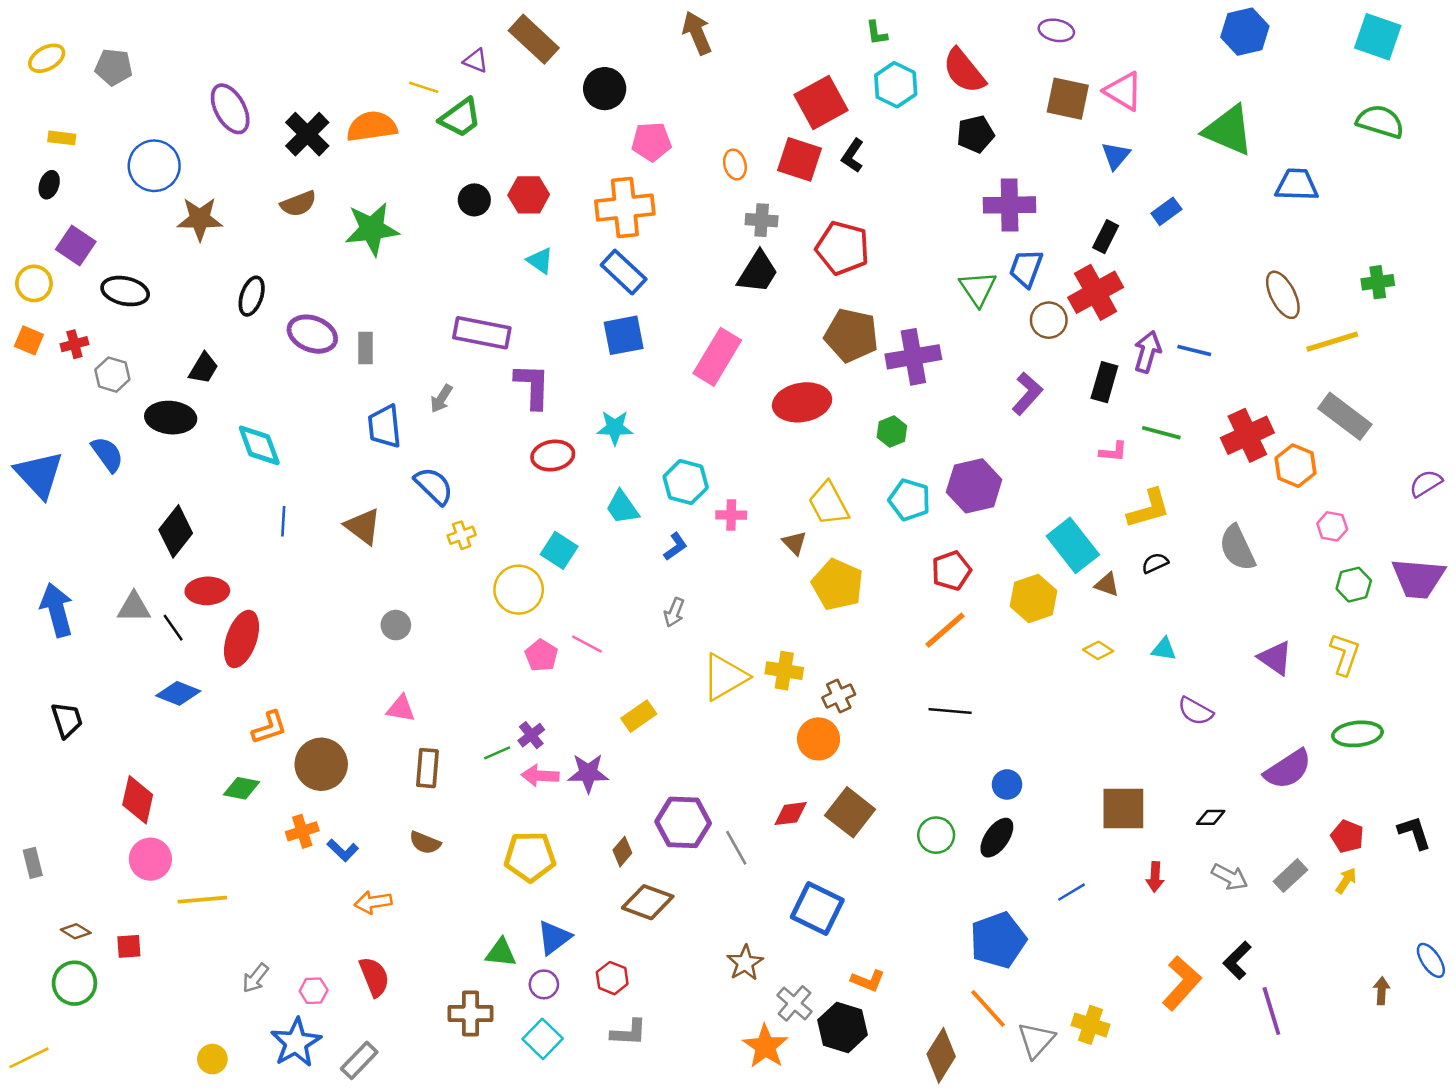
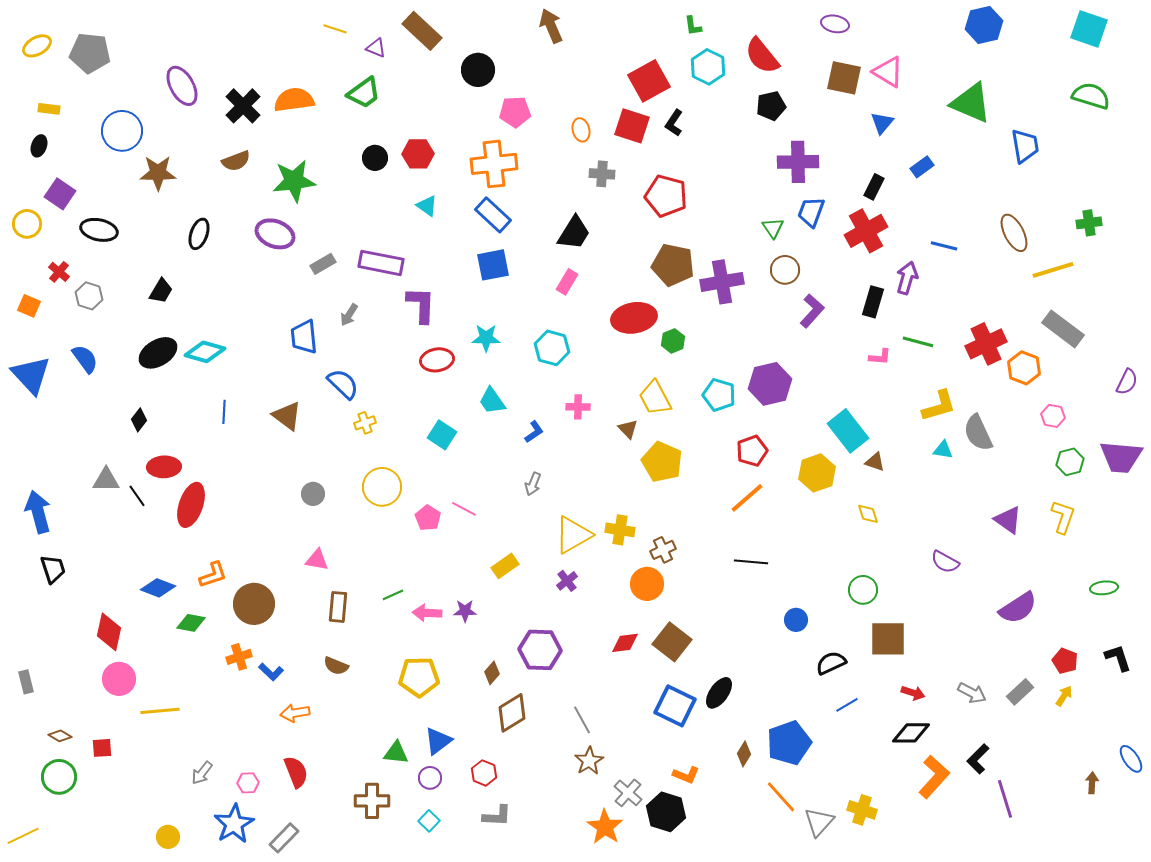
gray pentagon: (114, 67) -> (90, 53), size x1.4
yellow line: (424, 87) -> (335, 29), moved
blue trapezoid: (1297, 185) -> (1025, 146), turned 78
black trapezoid: (758, 272) -> (574, 233), moved
green triangle: (978, 288) -> (773, 228), size x0.7
brown circle: (1049, 320) -> (785, 270), moved
purple ellipse: (312, 334) -> (275, 234), moved
orange square: (29, 340) -> (29, 306), moved
red cross: (74, 344) -> (59, 272), turned -35
gray rectangle: (365, 348) -> (323, 264), moved, turned 60
blue line: (1194, 350) -> (944, 246), moved
pink rectangle: (717, 357) -> (567, 282), size x0.6
black ellipse: (171, 418) -> (158, 353), moved, turned -36
green hexagon: (892, 431) -> (673, 341), moved
cyan diamond: (259, 445) -> (205, 352), turned -54
cyan hexagon: (686, 482) -> (552, 348), moved
purple semicircle: (1426, 483) -> (1127, 382), turned 148
yellow L-shape: (1149, 509) -> (939, 406), moved
black diamond: (176, 531) -> (139, 420), size x0.6
black semicircle: (1155, 563) -> (831, 663), moved, size x1.4
yellow circle: (519, 590) -> (382, 487), moved
blue arrow: (57, 610) -> (38, 512), moved
cyan triangle: (1164, 649) -> (943, 450), moved
yellow diamond: (1098, 650) -> (868, 514), turned 40
blue diamond: (178, 693) -> (158, 588), moved
green ellipse: (1357, 734) -> (1104, 588), moved, size x0.7
purple cross: (531, 735) -> (567, 581), moved
purple star: (588, 773) -> (465, 611), size x0.7
black diamond: (1211, 817) -> (911, 733), moved, size x1.6
green circle: (936, 835) -> (863, 590), moved
black ellipse: (997, 838) -> (719, 693), moved
gray line: (736, 848) -> (582, 720), moved
red arrow: (1155, 877) -> (913, 693), turned -75
brown diamond: (648, 902) -> (512, 713), turned -51
blue square: (817, 908) -> (675, 706), moved
cyan square: (543, 1039) -> (429, 821), size x0.7
brown diamond: (941, 1055) -> (744, 754), moved, size x0.6

